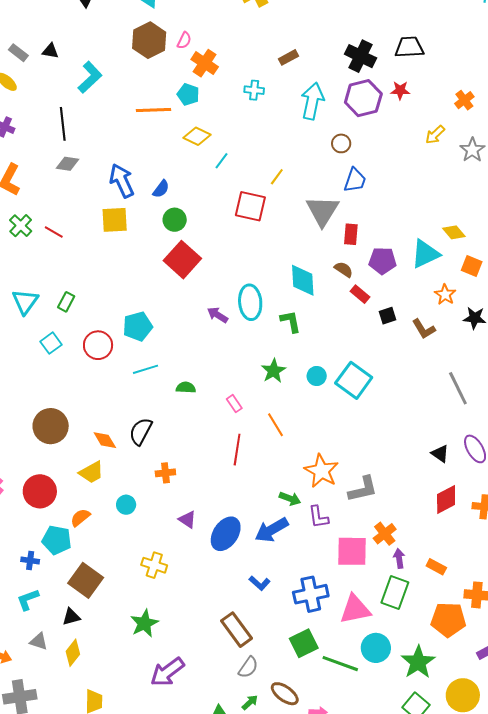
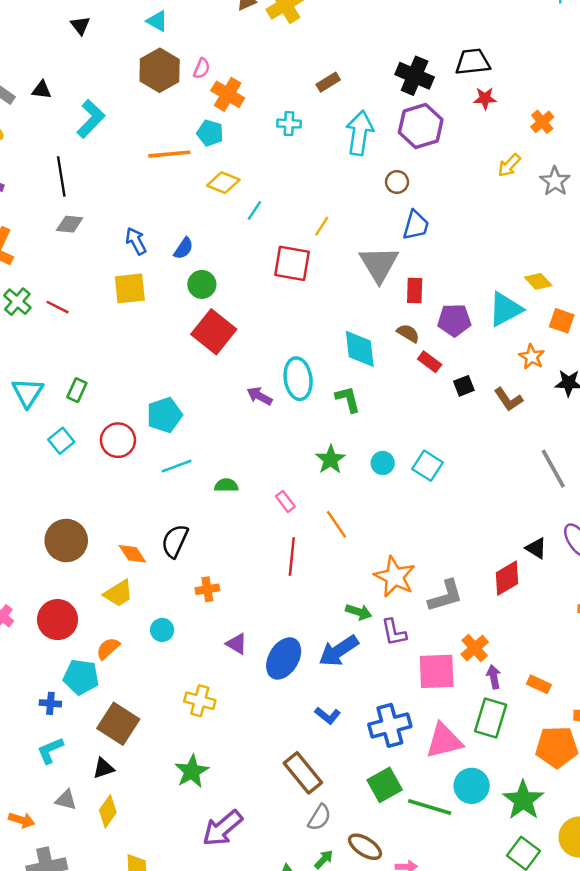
red star: (400, 90) -> (485, 98), moved
blue arrow: (122, 181) -> (136, 241), size x0.7
cyan square: (354, 380) -> (428, 466), size x0.7
red diamond: (446, 500) -> (507, 578), moved

